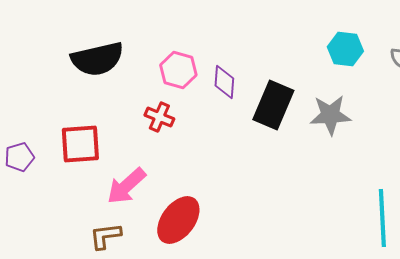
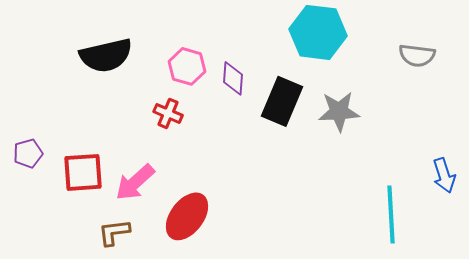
cyan hexagon: (345, 49) -> (318, 32), moved, size x1.6
red square: (80, 144) -> (83, 172), moved

